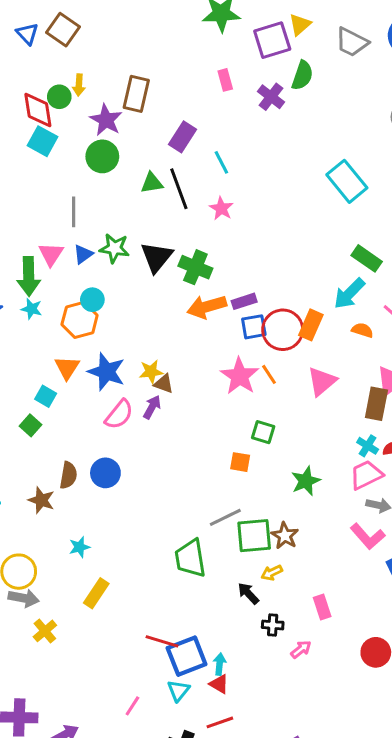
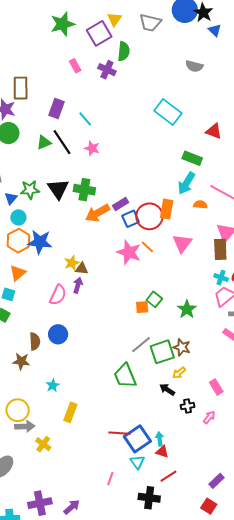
cyan circle: (92, 300) -> (18, 217), moved
orange triangle: (67, 368) -> (18, 273), turned 30
blue star: (107, 372) -> (40, 242), moved
green square: (263, 432) -> (154, 299), moved, turned 35

